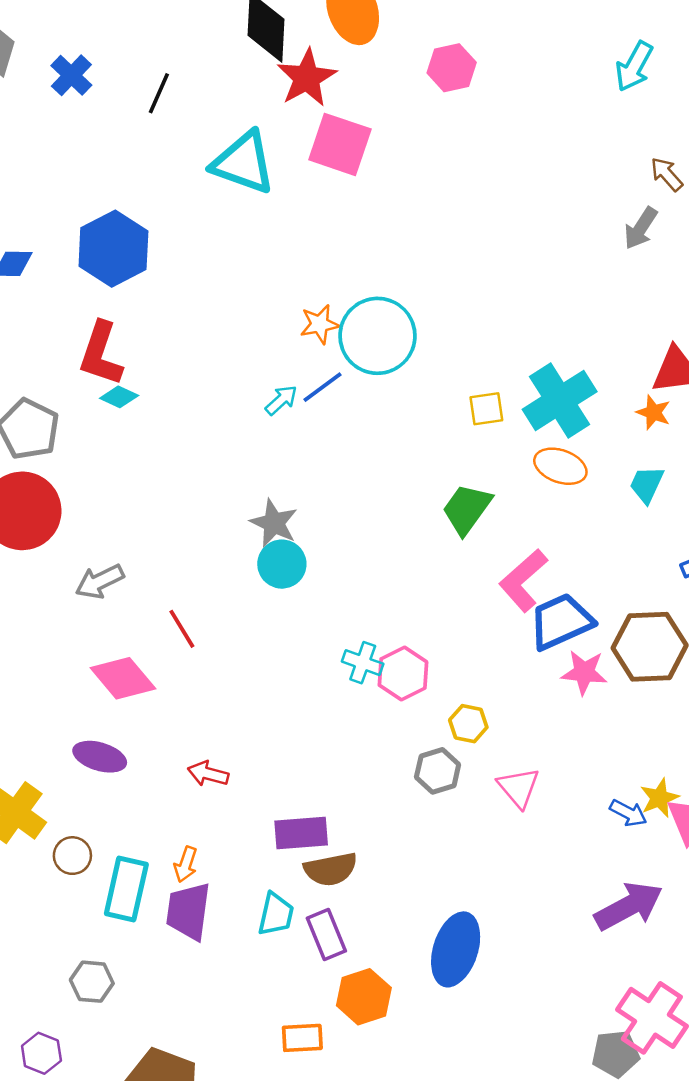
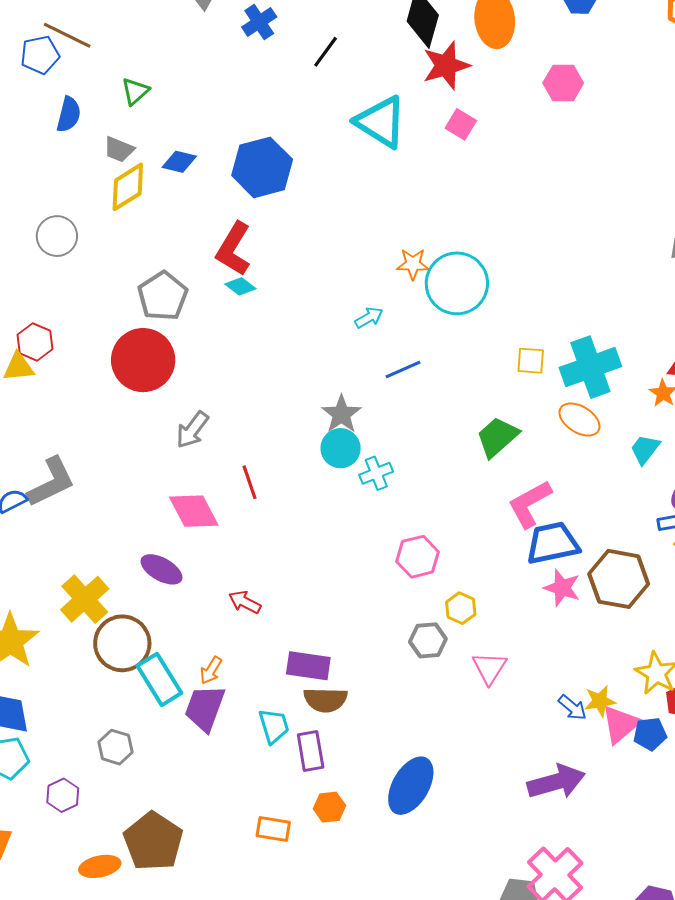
pink square: (340, 144) -> (461, 124), size x0.6
blue line: (323, 387) -> (403, 370), moved
gray arrow: (100, 581) -> (192, 430), turned -39
cyan cross: (363, 663) -> (376, 473), moved, turned 36
brown circle: (72, 856) -> (122, 643), size x1.8
cyan rectangle: (126, 889) -> (159, 679), turned -57
cyan trapezoid: (276, 914) -> (274, 726), turned -42
orange hexagon: (364, 997) -> (329, 807), size x0.7

